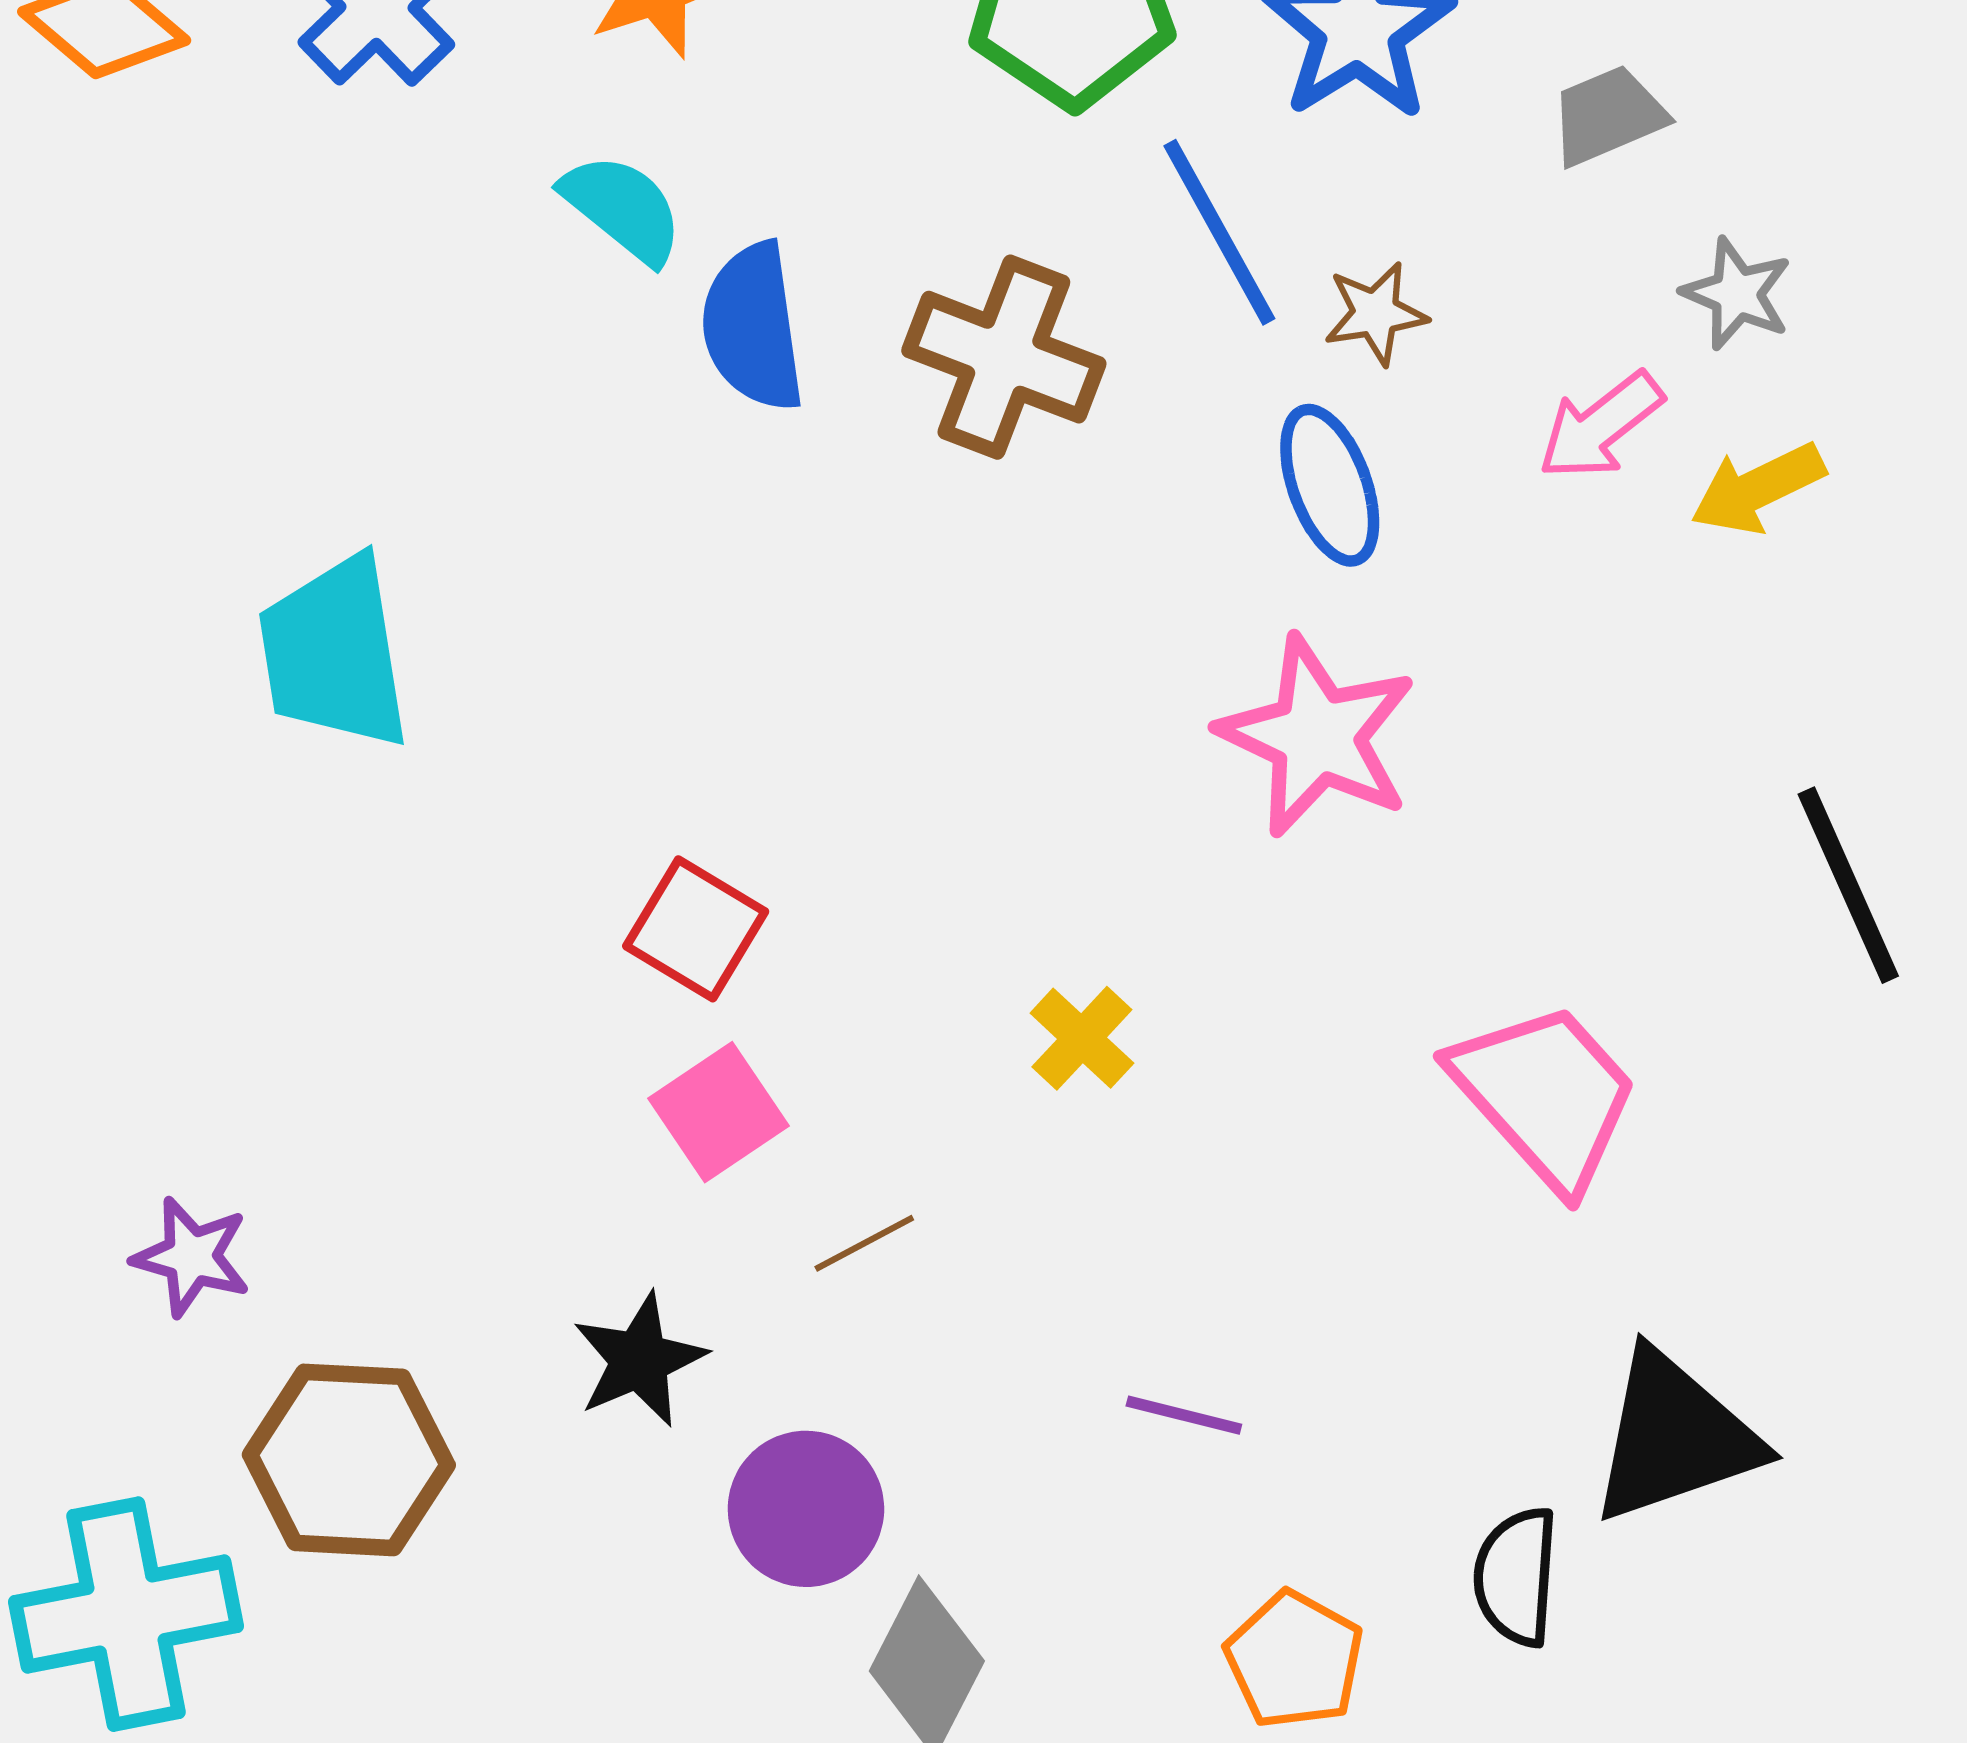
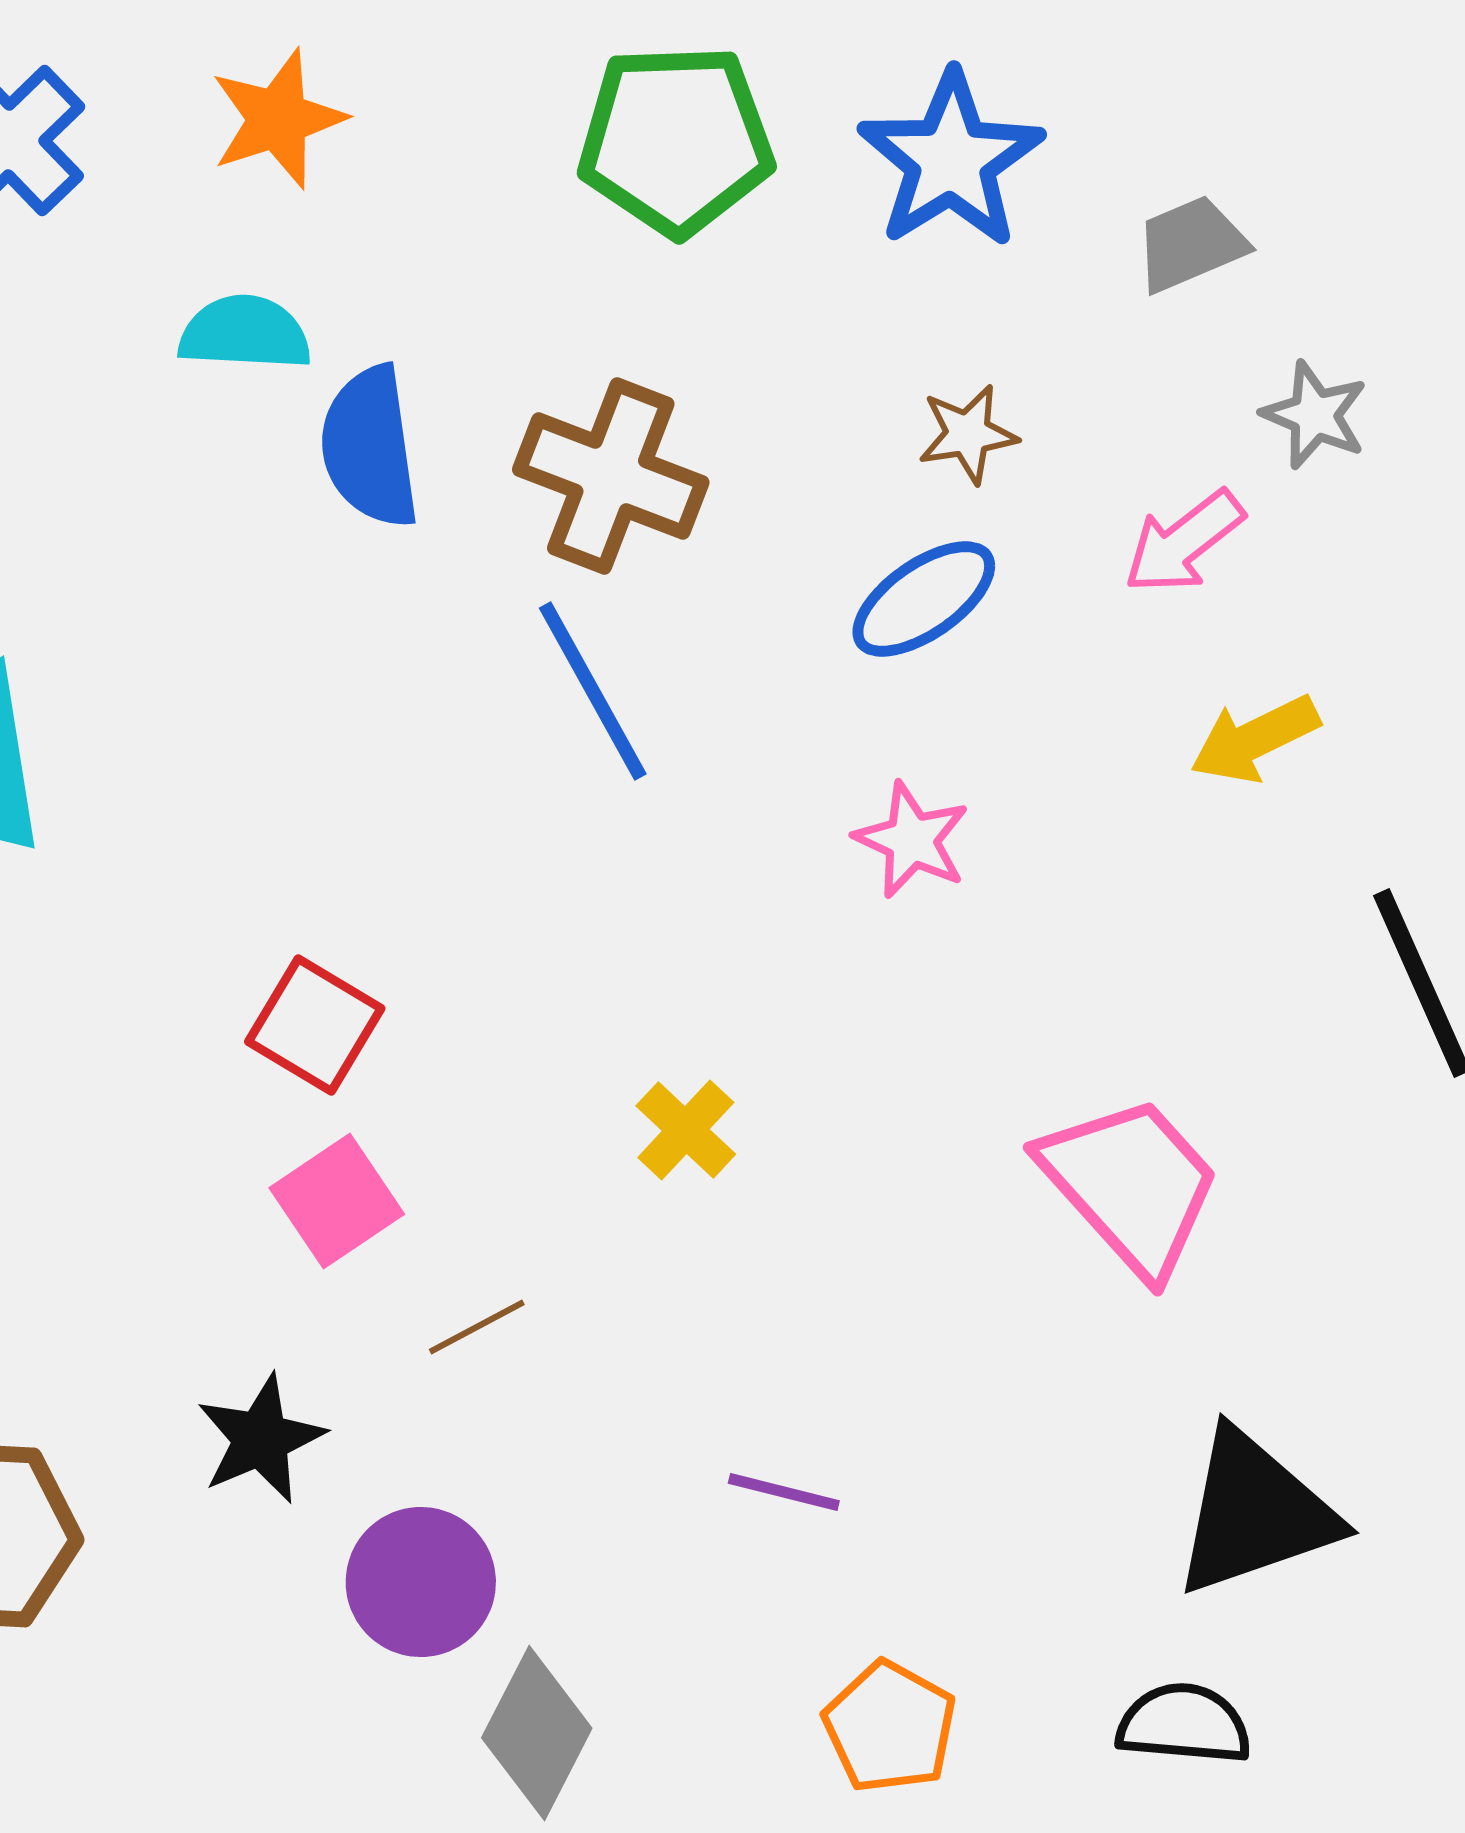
cyan semicircle: (623, 208) -> (245, 333), turned -36
blue line: (1219, 232) -> (593, 691), moved
blue ellipse: (1330, 485) -> (924, 599), turned 75
yellow arrow: (1758, 488) -> (1255, 739), moved
pink star: (1317, 736) -> (912, 840), size x0.6
black semicircle: (1516, 1577) -> (1184, 1724), moved, turned 91

